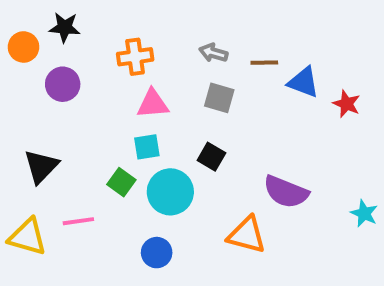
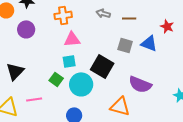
blue triangle: (303, 82) -> (149, 43), moved
gray square: (219, 98) -> (125, 45), moved
red star: (347, 104) -> (167, 26), moved
black square: (211, 157) -> (102, 66), size x1.6

